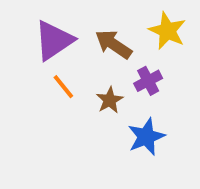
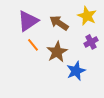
purple cross: (148, 81) -> (91, 42), moved
brown star: (110, 100) -> (57, 52), size x1.5

